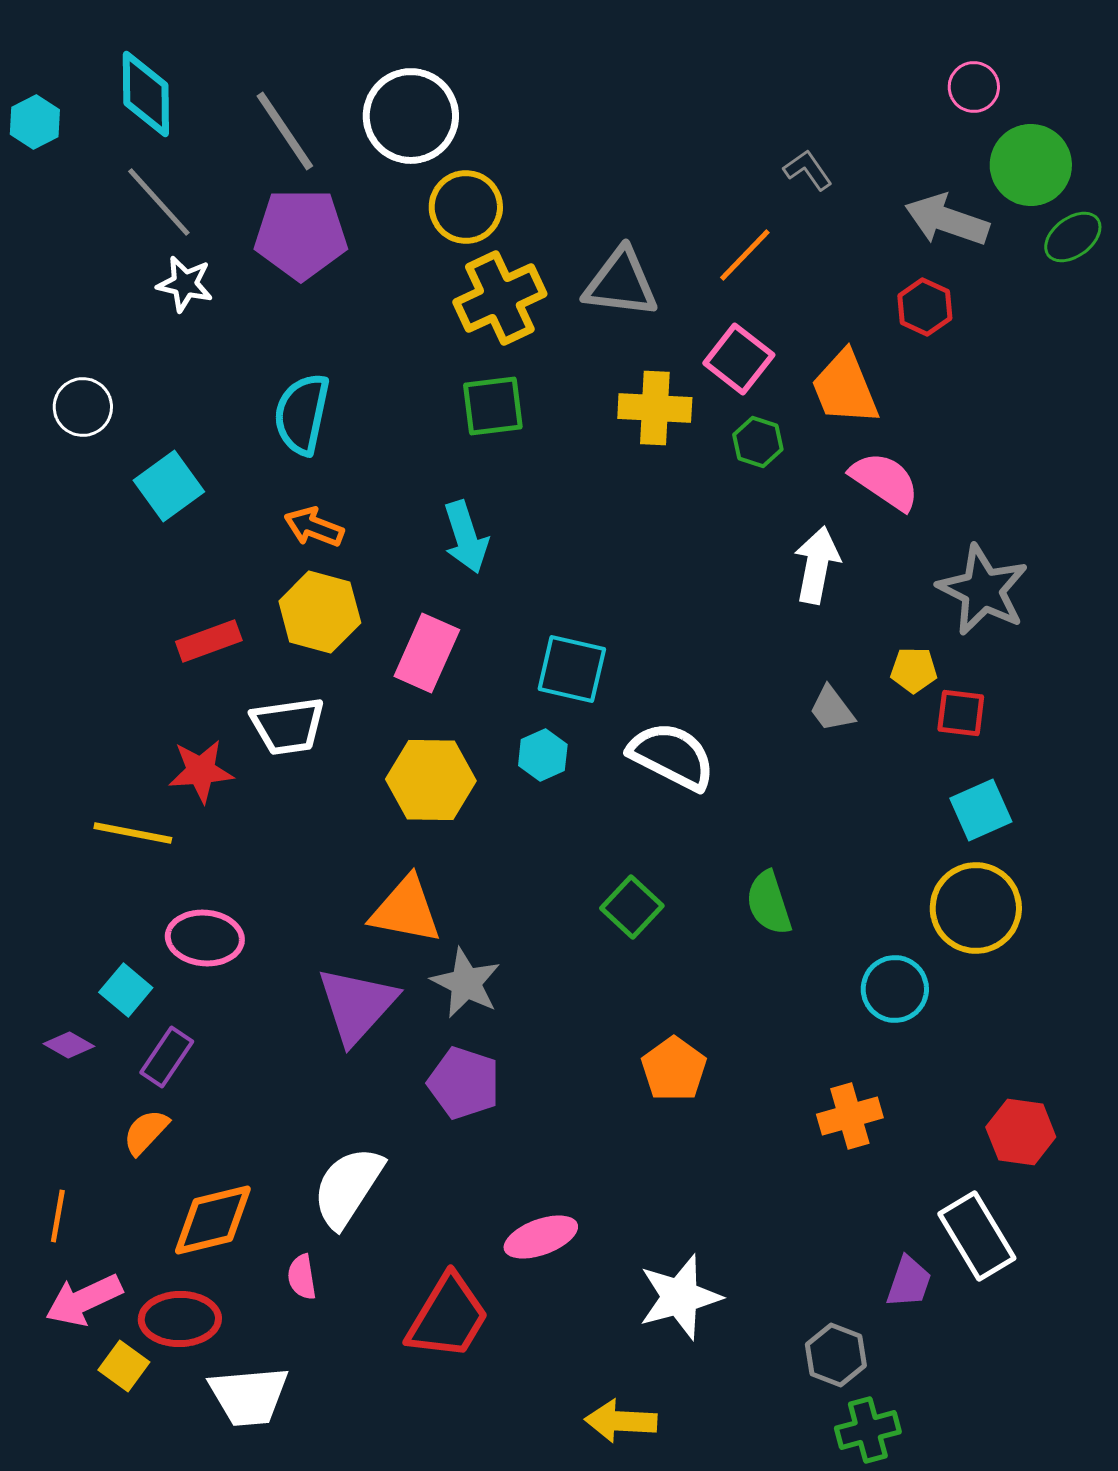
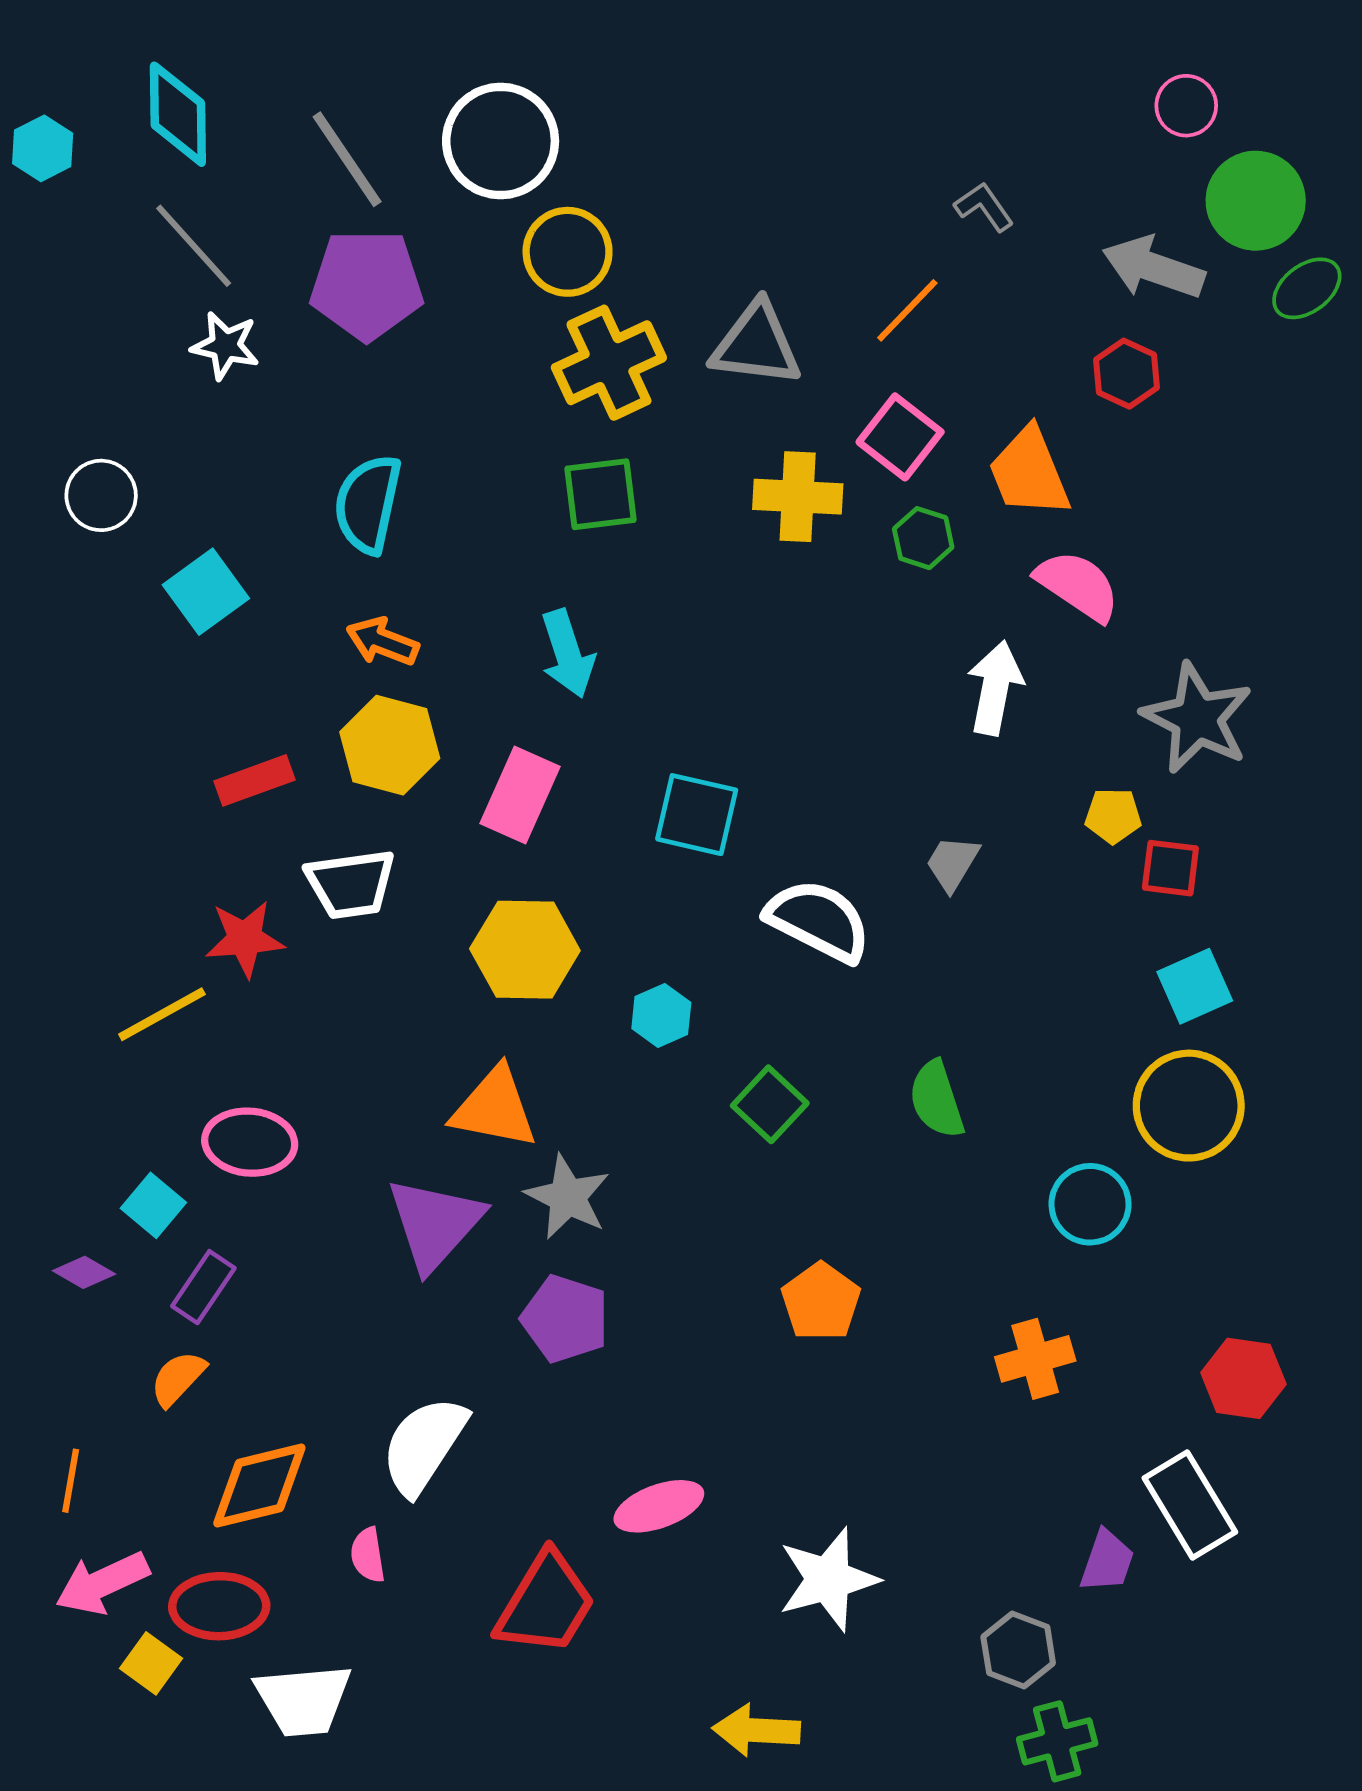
gray trapezoid: (832, 709) -> (952, 863), moved, turned 68
cyan hexagon: (543, 755) -> (661, 1015), moved
yellow line: (133, 833) -> (162, 1014), turned -40

